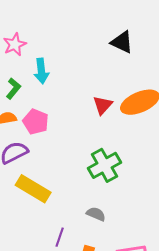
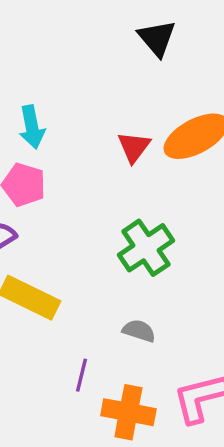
black triangle: (122, 42) -> (157, 38), turned 30
cyan arrow: (41, 71) -> (32, 127), moved

